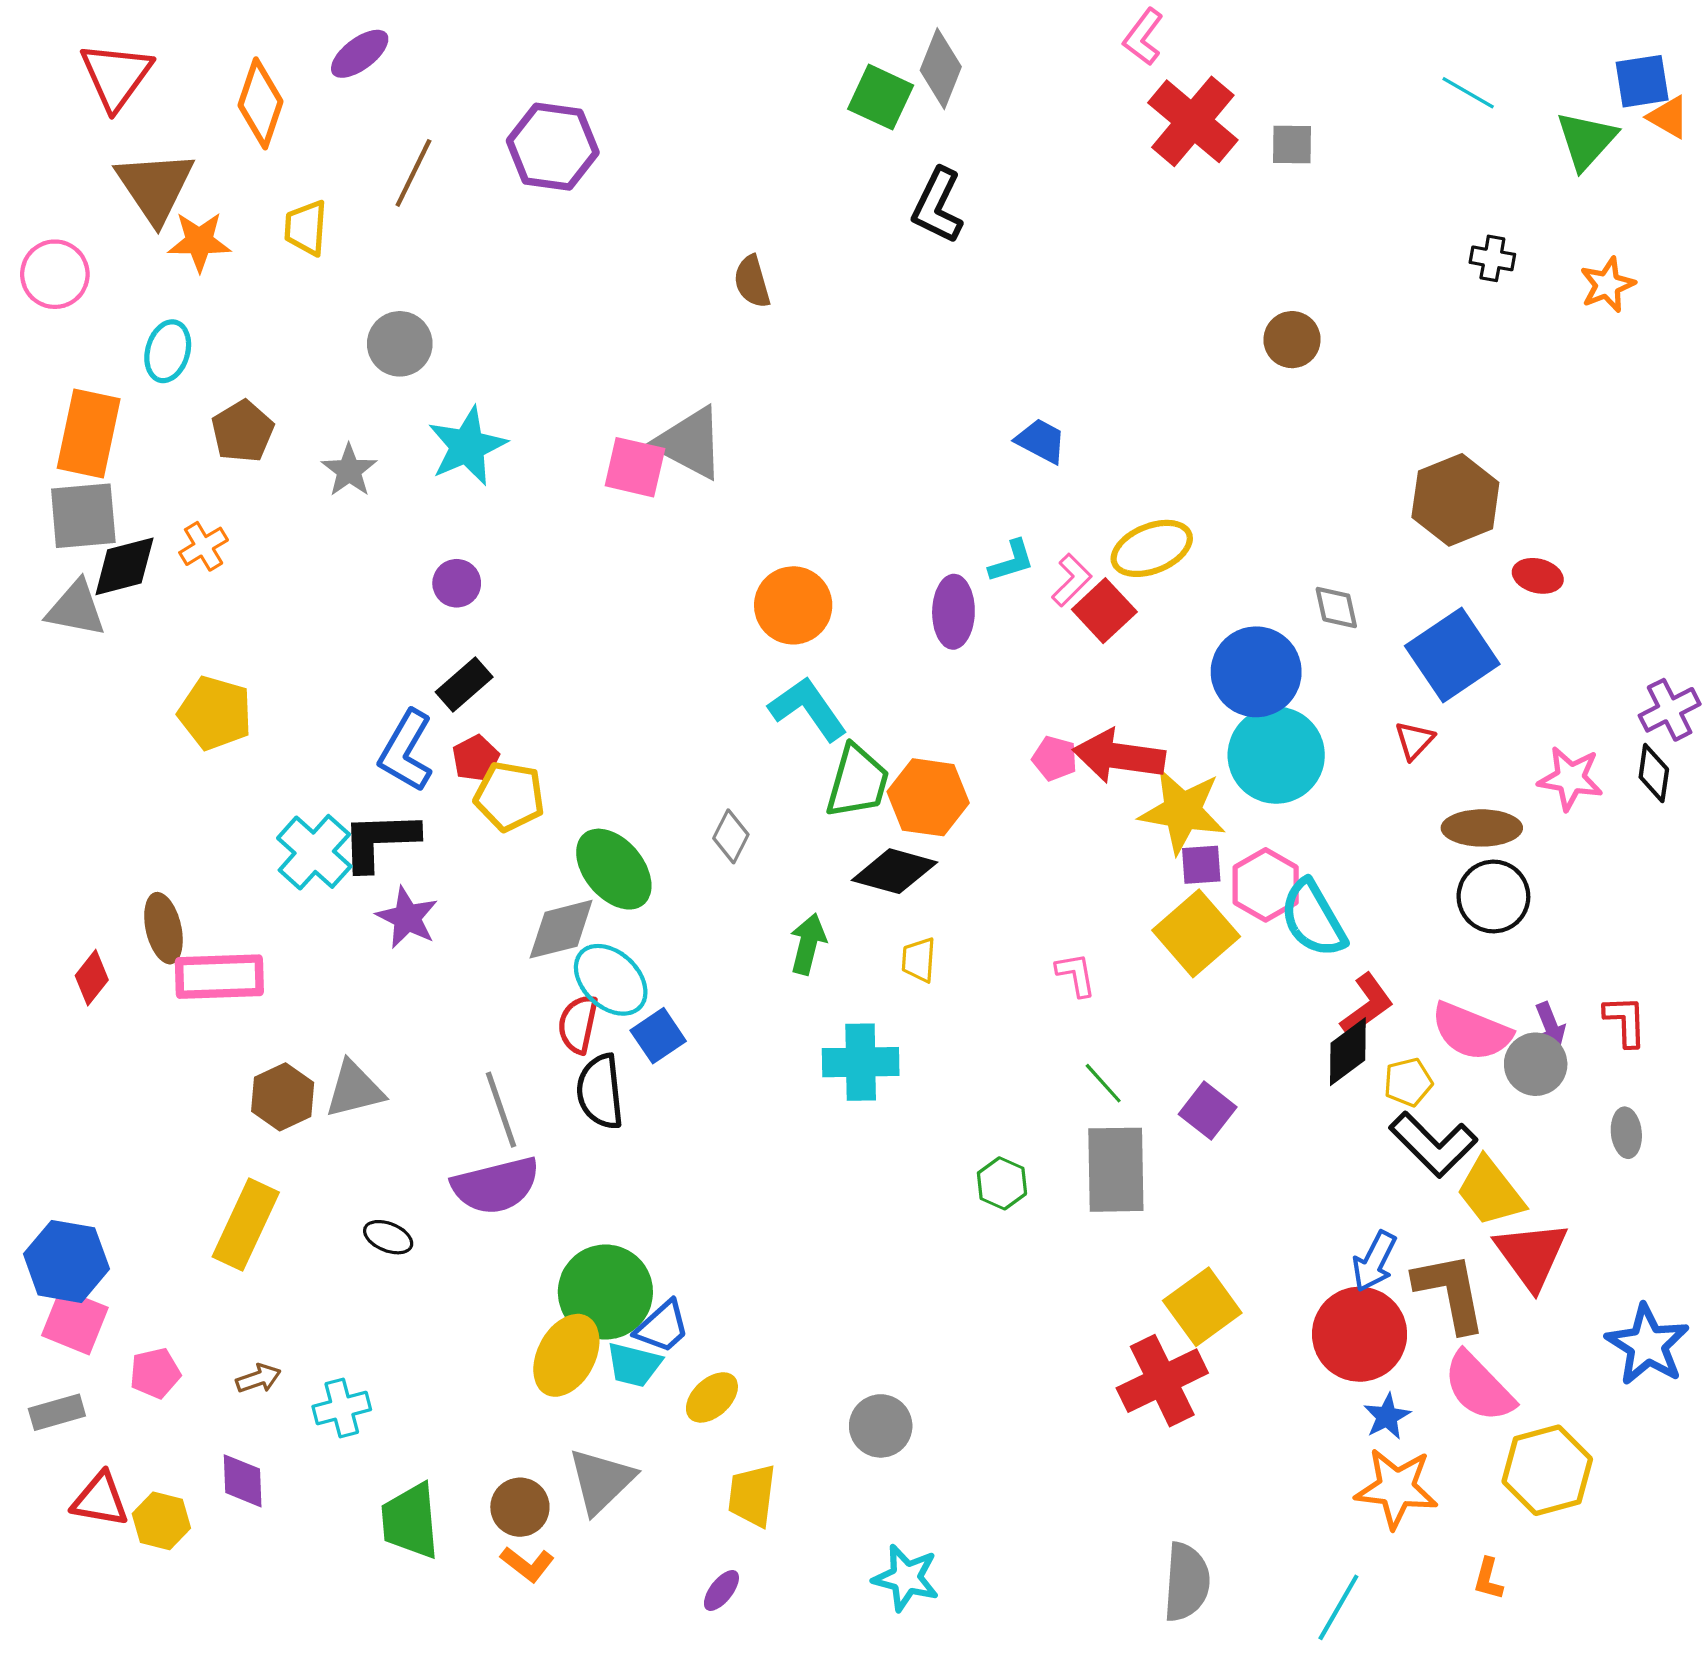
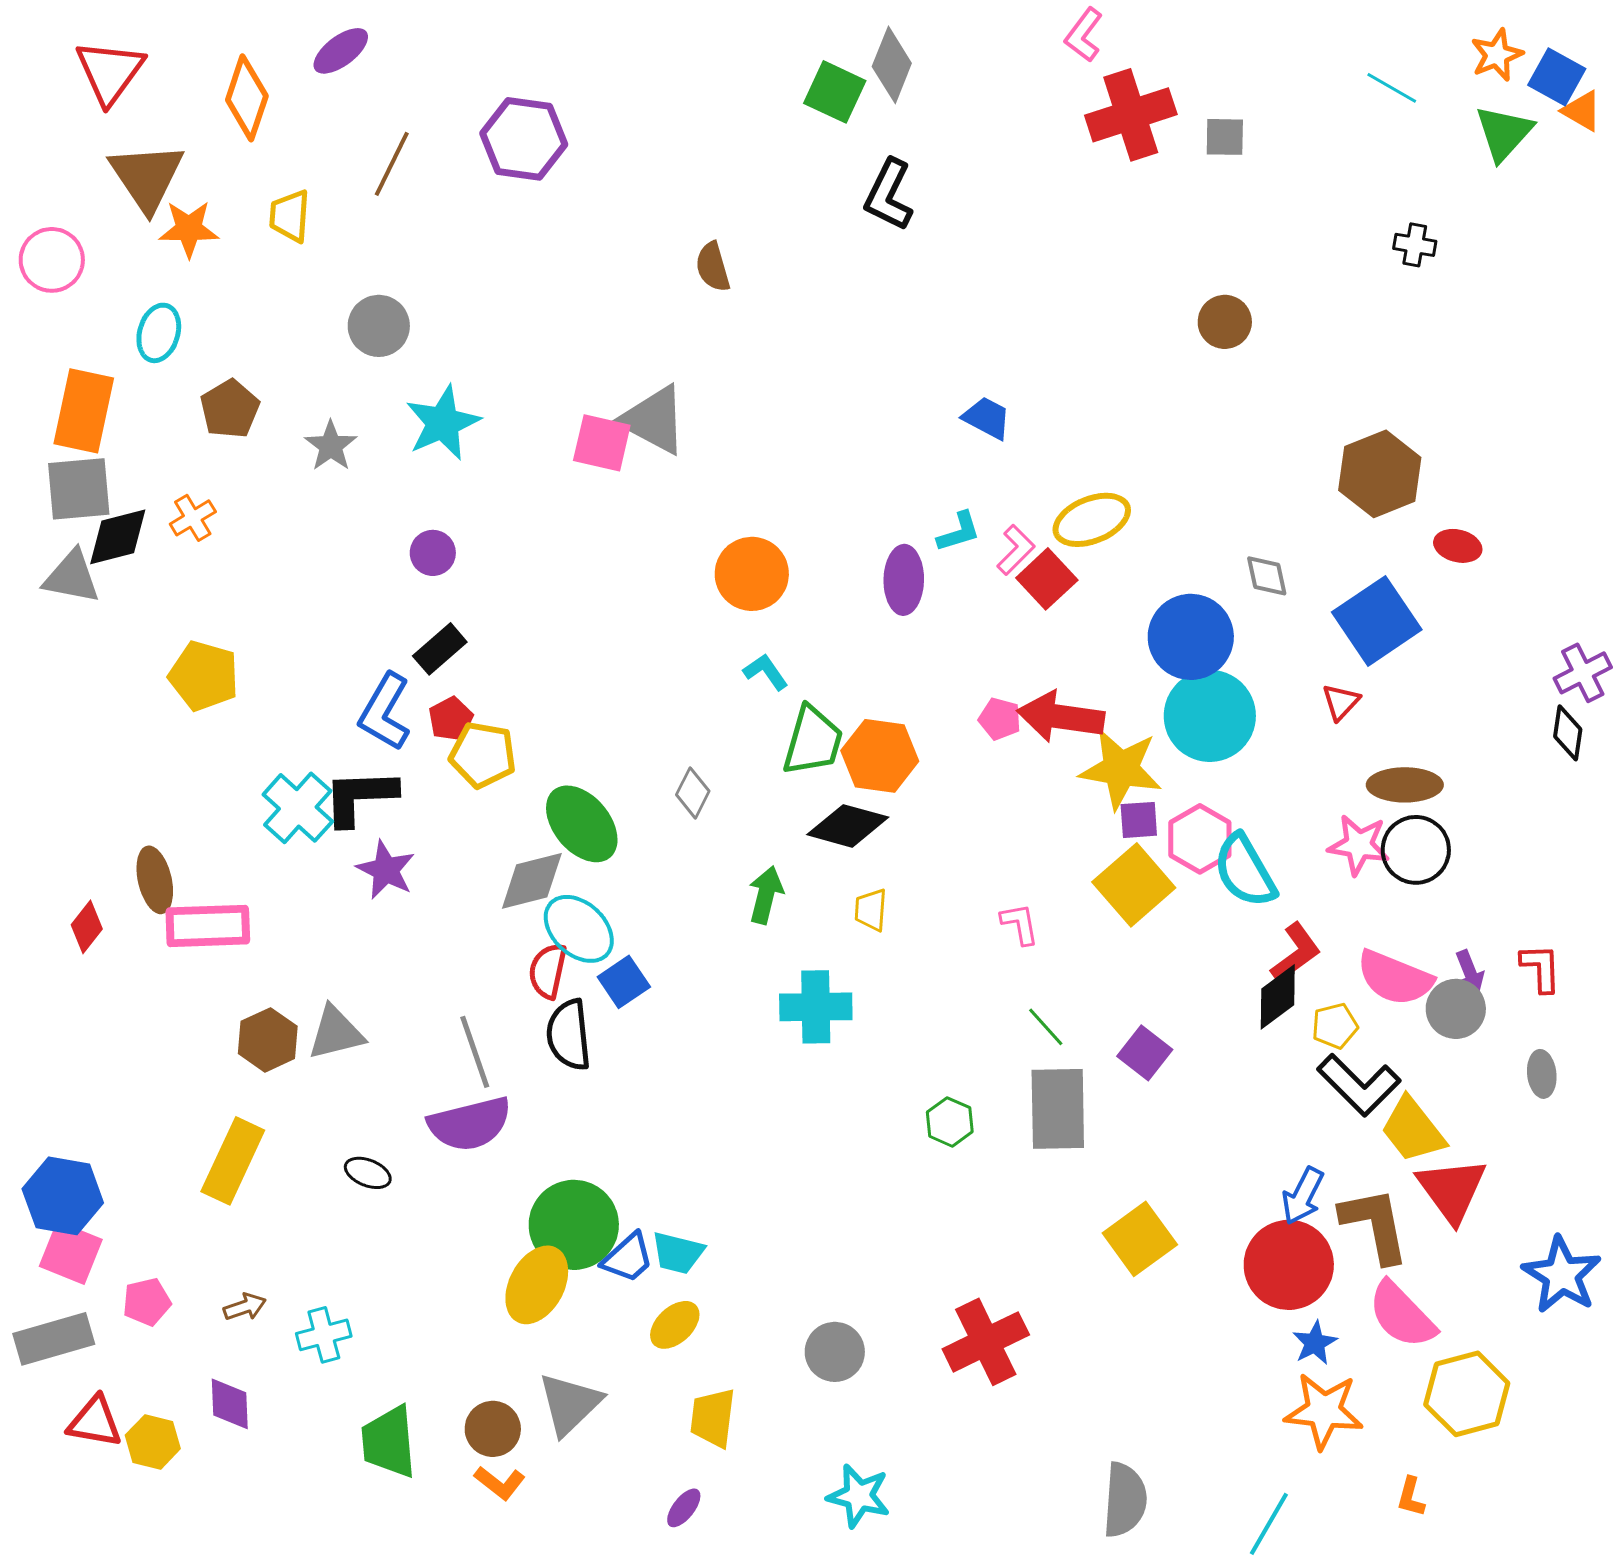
blue square: (1642, 81) -> (1557, 77), turned 38
red cross: (1193, 121) -> (1131, 115), turned 32
orange star: (1607, 285) -> (1497, 55), moved
cyan L-shape: (808, 709) -> (766, 672), size x0.6
pink star: (1570, 778) -> (1359, 845), moved
cyan trapezoid: (634, 1365) -> (678, 1253), moved
red cross: (1162, 1381) -> (986, 1342), moved
gray rectangle: (57, 1412) -> (54, 1339), size x1.5

